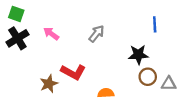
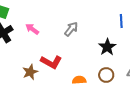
black star: (138, 55) -> (107, 47), turned -30
brown circle: (148, 77) -> (106, 75), moved

